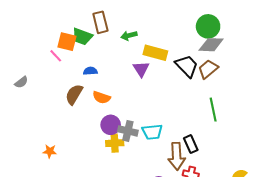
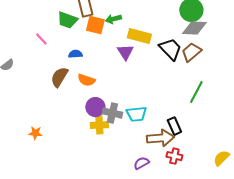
orange square: (67, 42) -> (95, 25), moved
green line: (213, 110) -> (196, 92), turned 40
brown arrow: (177, 156) -> (160, 138), turned -92

